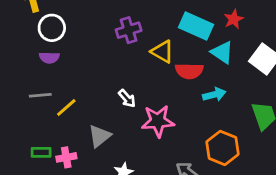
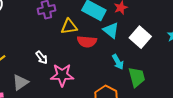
yellow triangle: (162, 52) -> (69, 27), turned -42
cyan arrow: (214, 95) -> (118, 62), moved, turned 70

